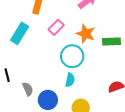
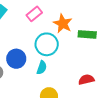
blue circle: (48, 100) -> (16, 59), moved

